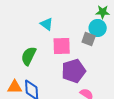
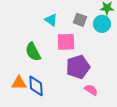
gray square: (89, 39) -> (80, 20), moved
green semicircle: (29, 56) -> (33, 52), turned -54

